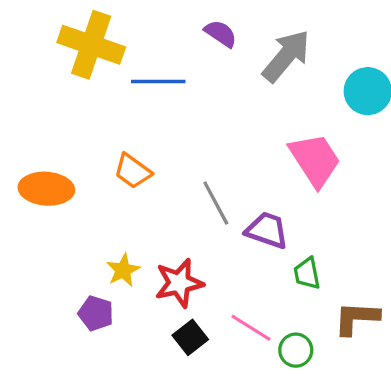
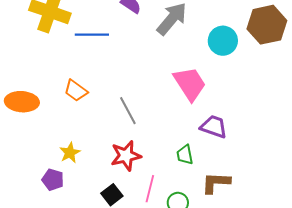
purple trapezoid: (267, 230) -> (214, 127), moved
red star: (179, 283) -> (126, 156), moved
pink line: (251, 328) -> (150, 189), turned 72

